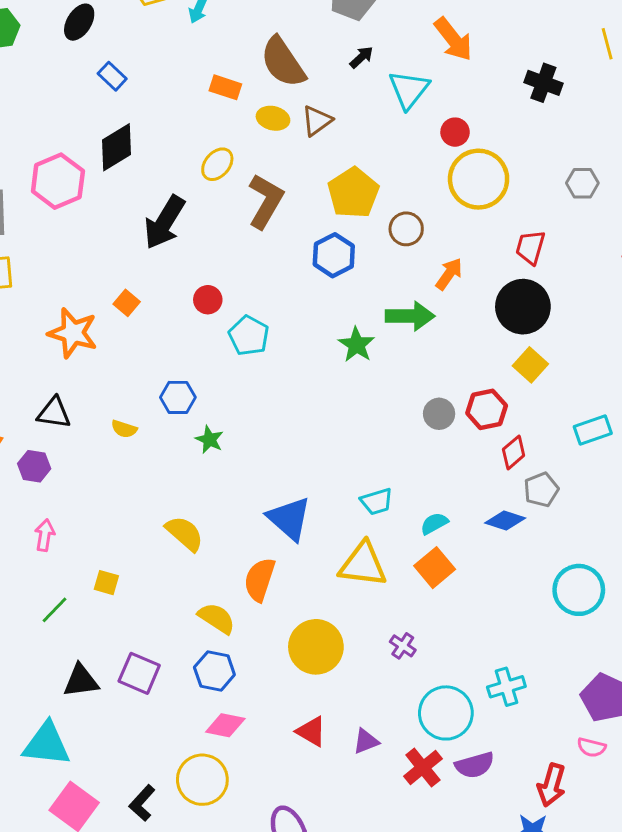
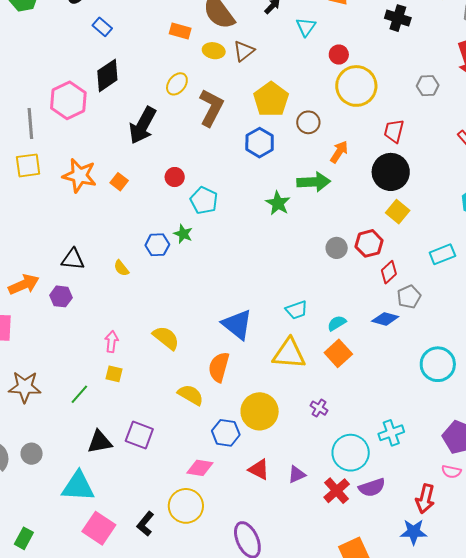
cyan triangle: (409, 90) -> (306, 27), size x0.7
orange star: (73, 333) -> (79, 176), moved
yellow semicircle: (124, 429) -> (121, 268), turned 36
green star: (209, 440) -> (183, 234), moved
pink arrow: (45, 535) -> (112, 342), moved
blue hexagon: (214, 671) -> (226, 433), moved

